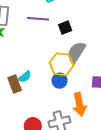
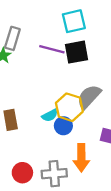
black square: (65, 28) -> (77, 52), moved, size x1.5
cyan semicircle: (25, 77) -> (50, 115), moved

